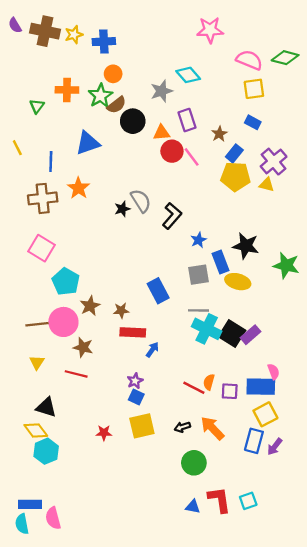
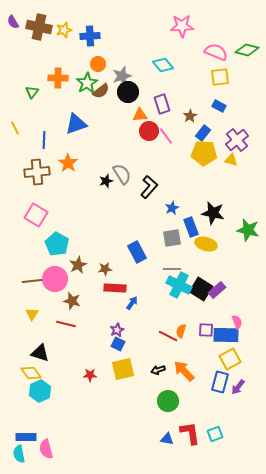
gray star: (162, 91) -> (122, 76), moved
black circle: (133, 121) -> (128, 92), moved
purple square: (230, 391) -> (206, 330), moved

